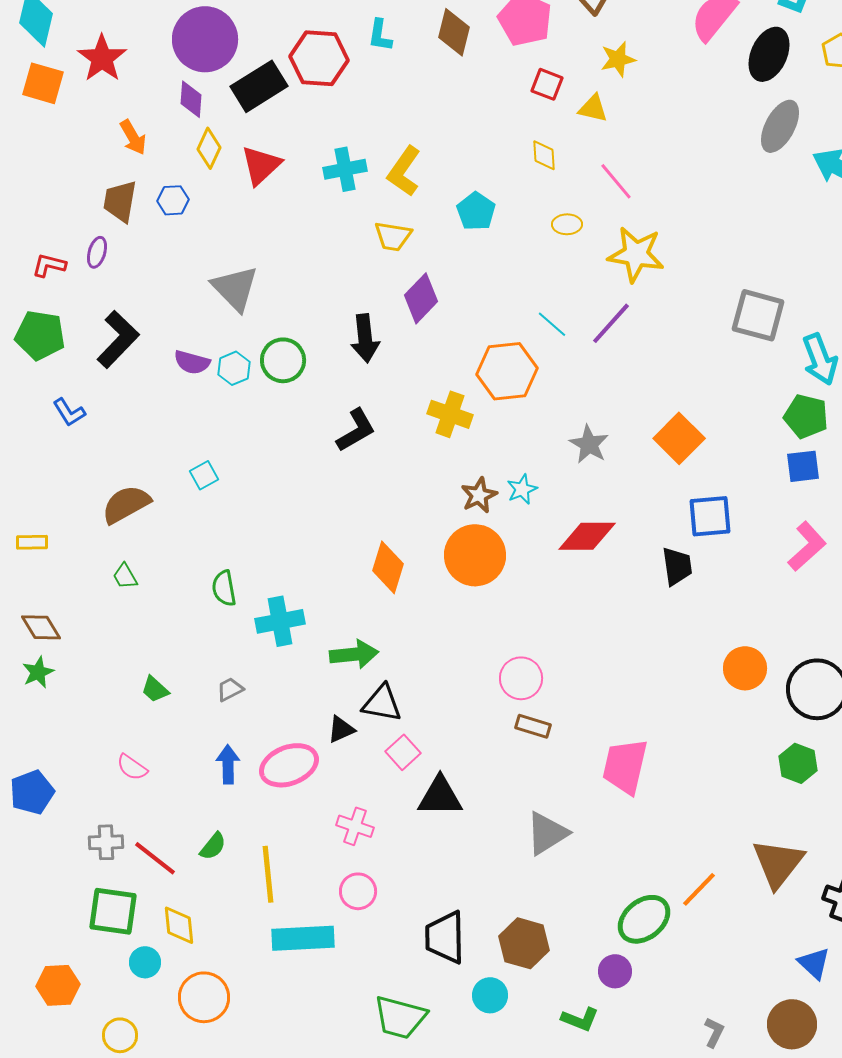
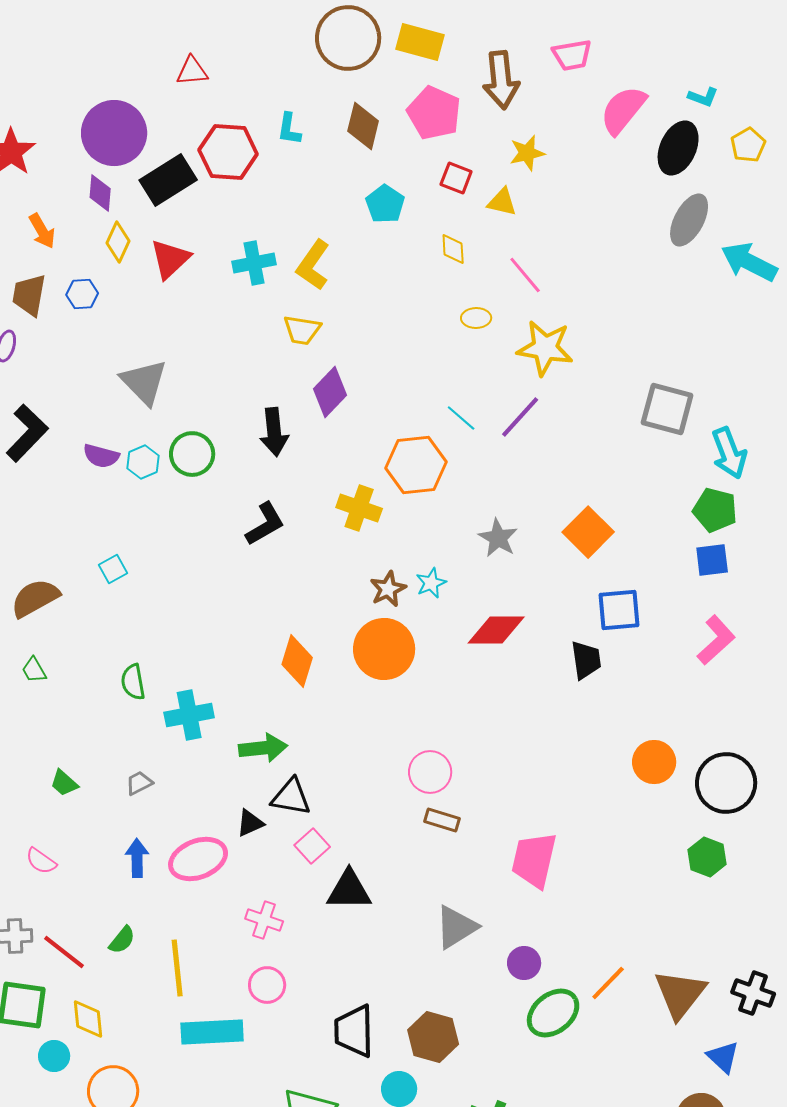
cyan pentagon: (476, 211) -> (385, 204), moved
brown triangle: (778, 863) -> (680, 994), moved
purple circle: (615, 971) -> (524, 963), moved

